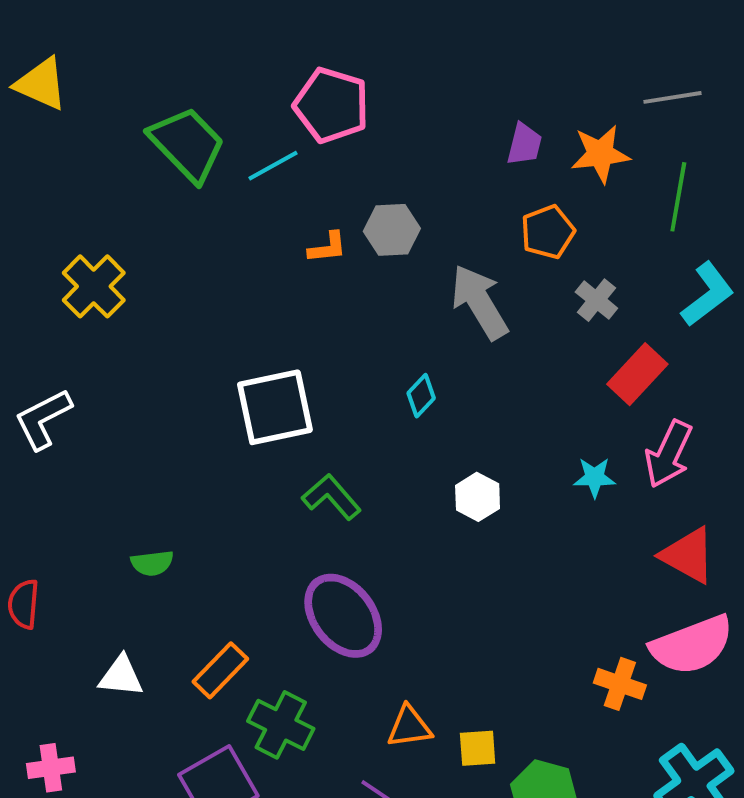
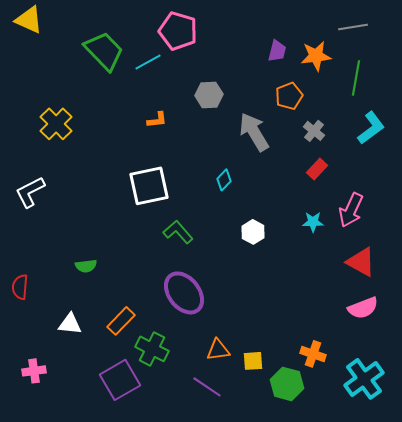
orange L-shape: (328, 247) -> (157, 120), moved
red rectangle: (637, 374) -> (317, 169), moved, size x0.7
pink semicircle: (692, 645) -> (363, 308), size x0.7
orange cross: (620, 684) -> (313, 354), moved

